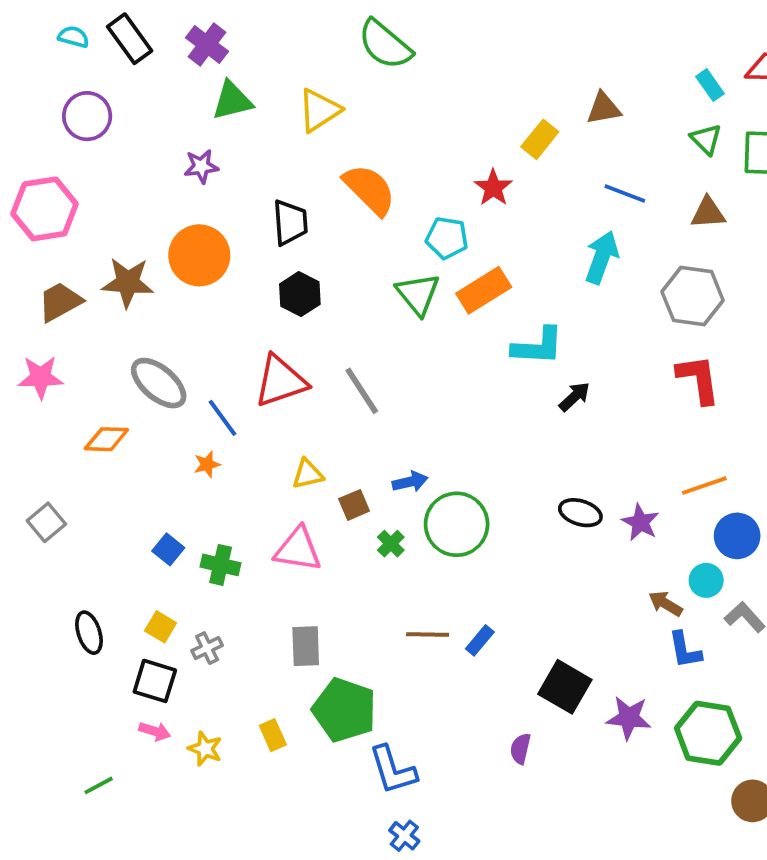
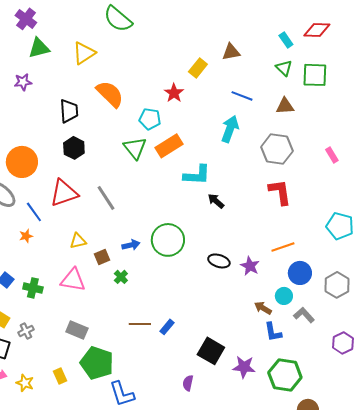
orange circle: (199, 255) -> (22, 162), moved
black arrow: (575, 397) -> (216, 201), turned -96
green circle: (457, 524) -> (168, 240), moved
gray rectangle: (306, 646) -> (77, 330), turned -65

